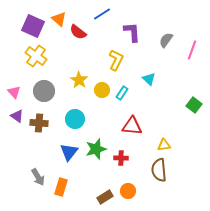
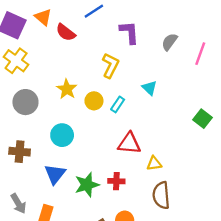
brown cross: (39, 123) -> (20, 152), moved
yellow triangle: (164, 145) -> (154, 163), moved
green star: (96, 149) -> (87, 185), moved

